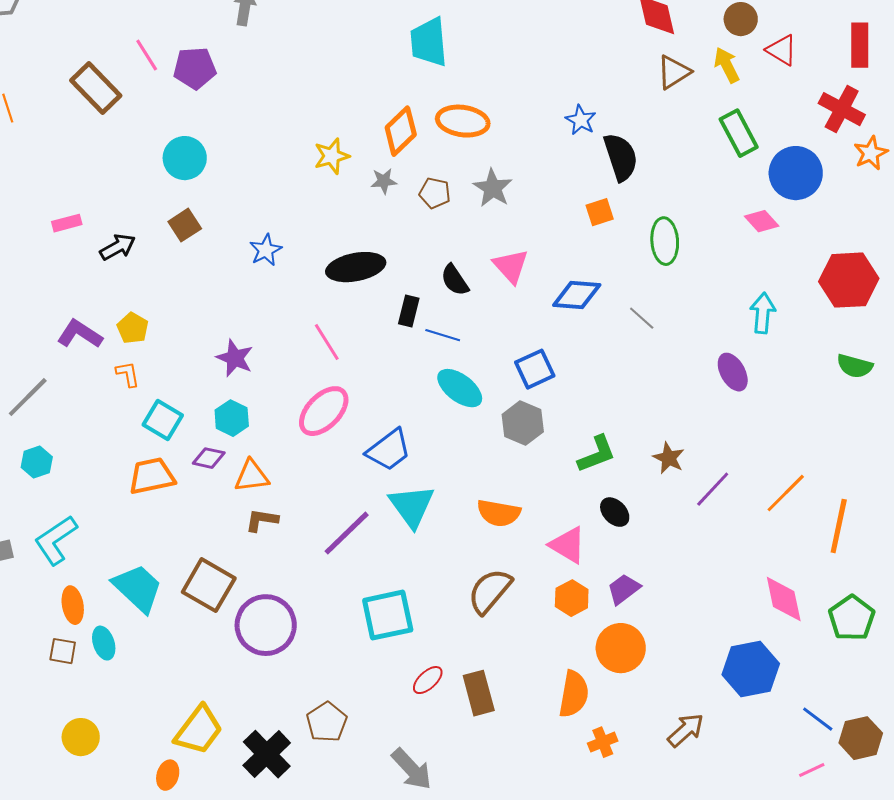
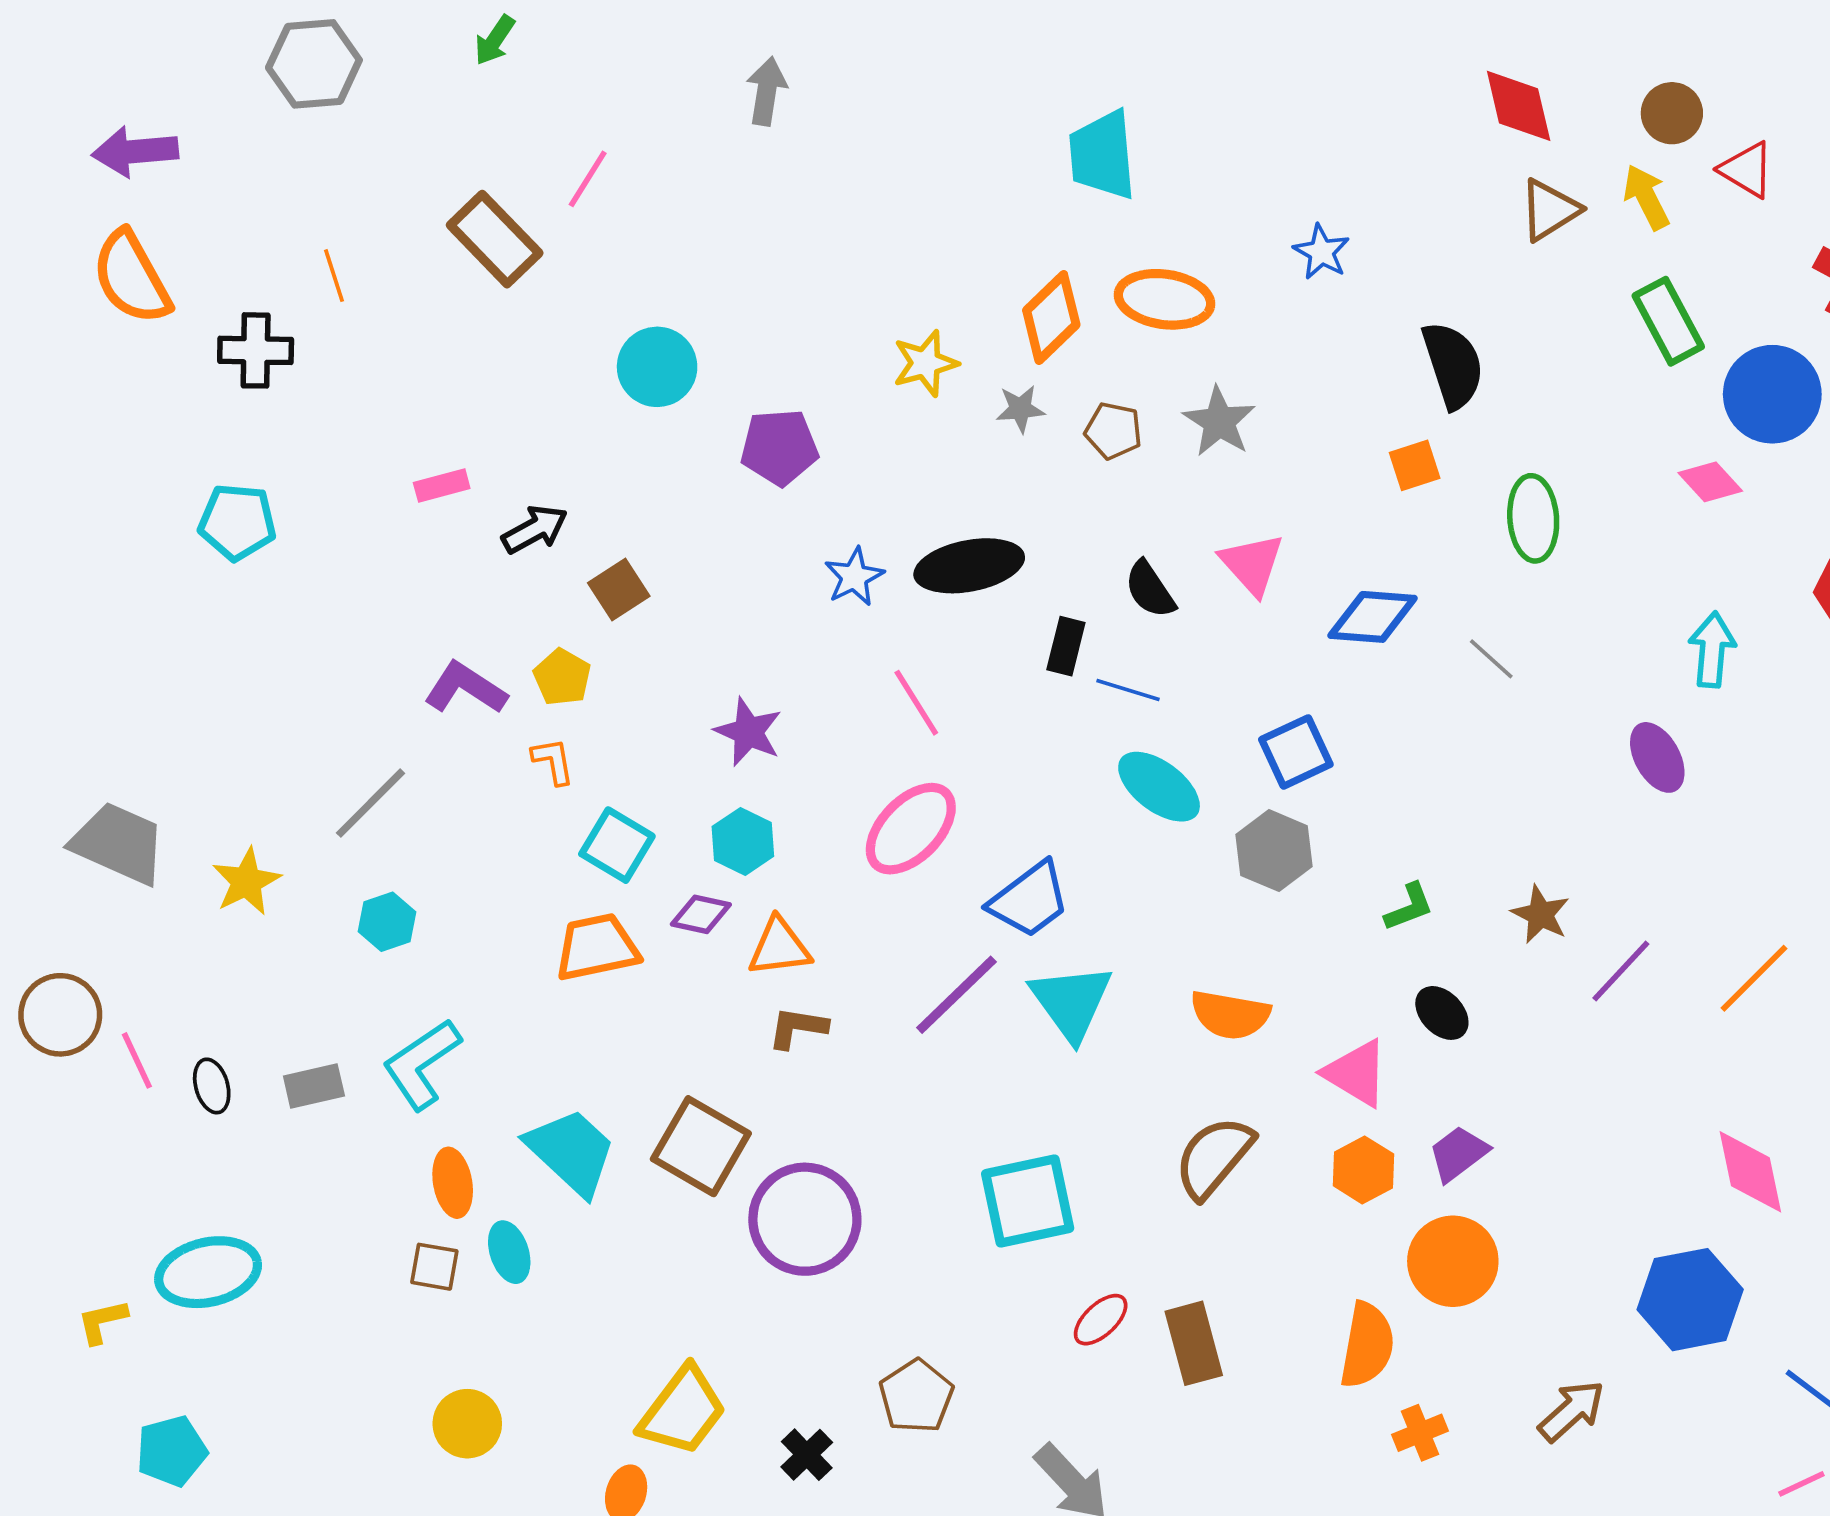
pink line: (147, 55) -> (588, 179), turned 64
purple pentagon: (195, 68) -> (779, 447), moved
blue star: (581, 120) -> (1321, 252), moved
brown square: (185, 225) -> (619, 590), moved
blue star: (266, 250) -> (854, 577), moved
green L-shape: (597, 454) -> (1409, 907), size x0.7
purple line: (347, 533) -> (956, 995), moved
black cross: (267, 754) -> (807, 1455), size x0.6

